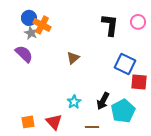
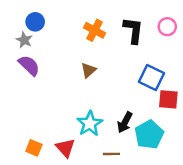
orange cross: (42, 25) -> (95, 30), moved
gray star: (31, 33) -> (24, 40), moved
cyan star: (74, 102) -> (90, 124), size x1.5
orange square: (28, 122) -> (34, 148), turned 32

